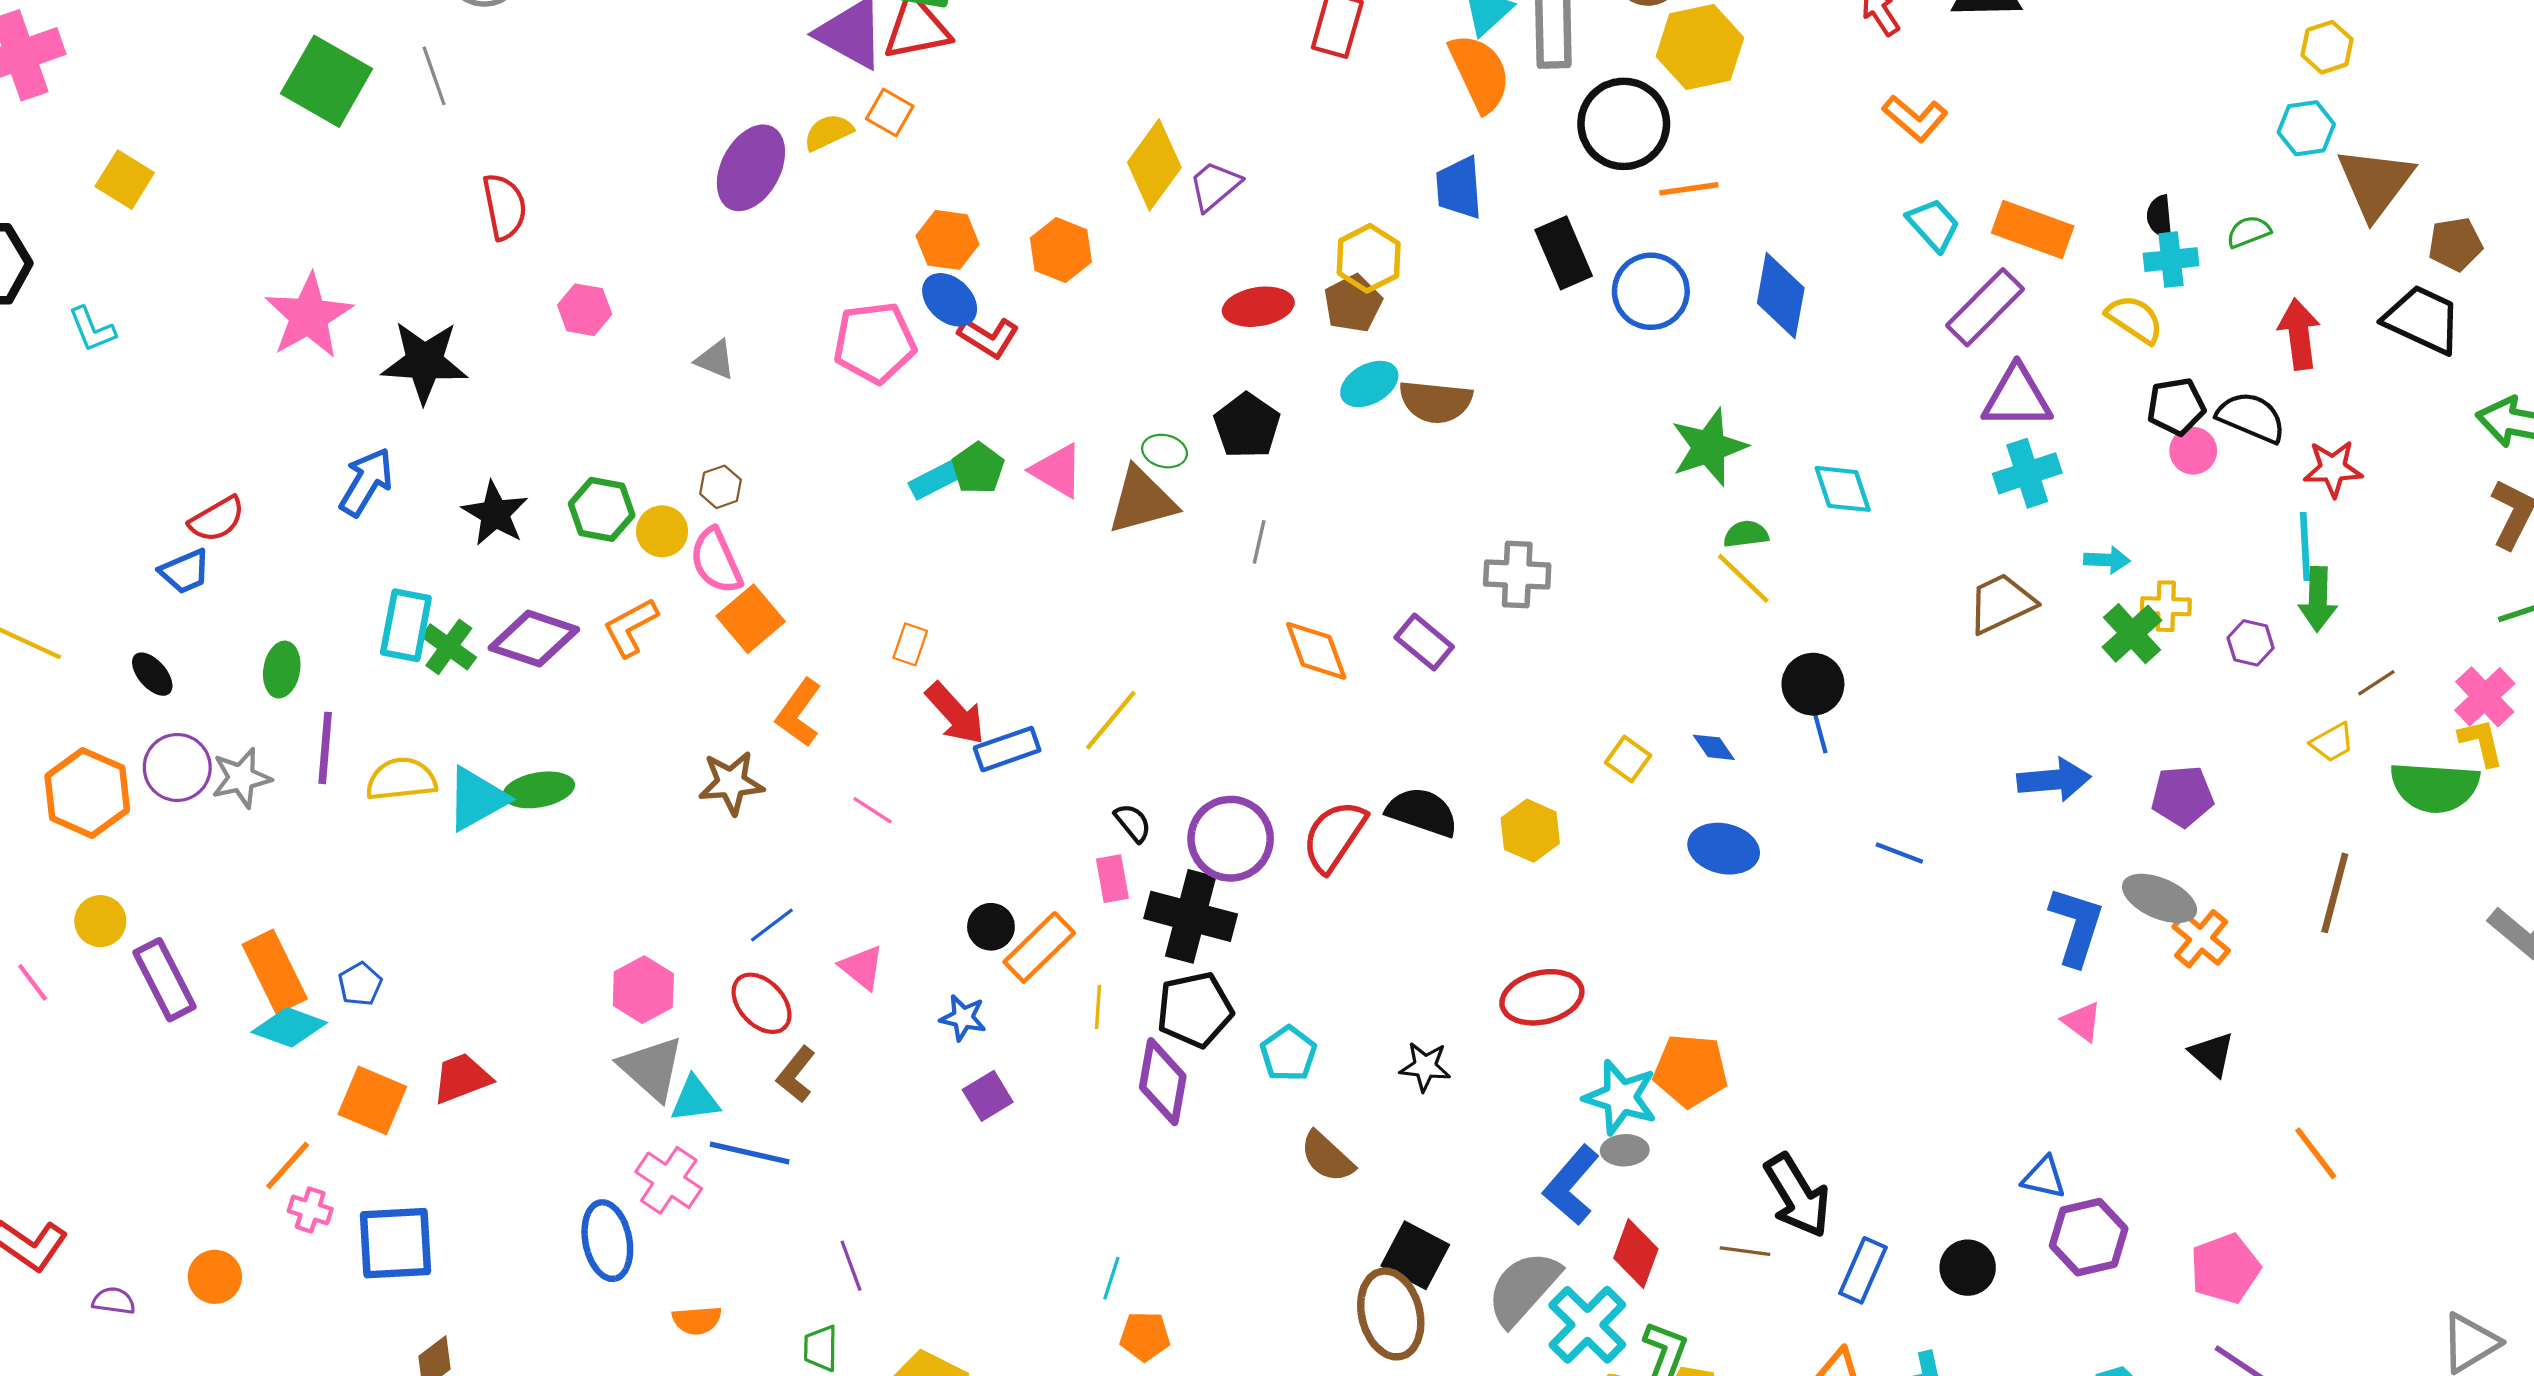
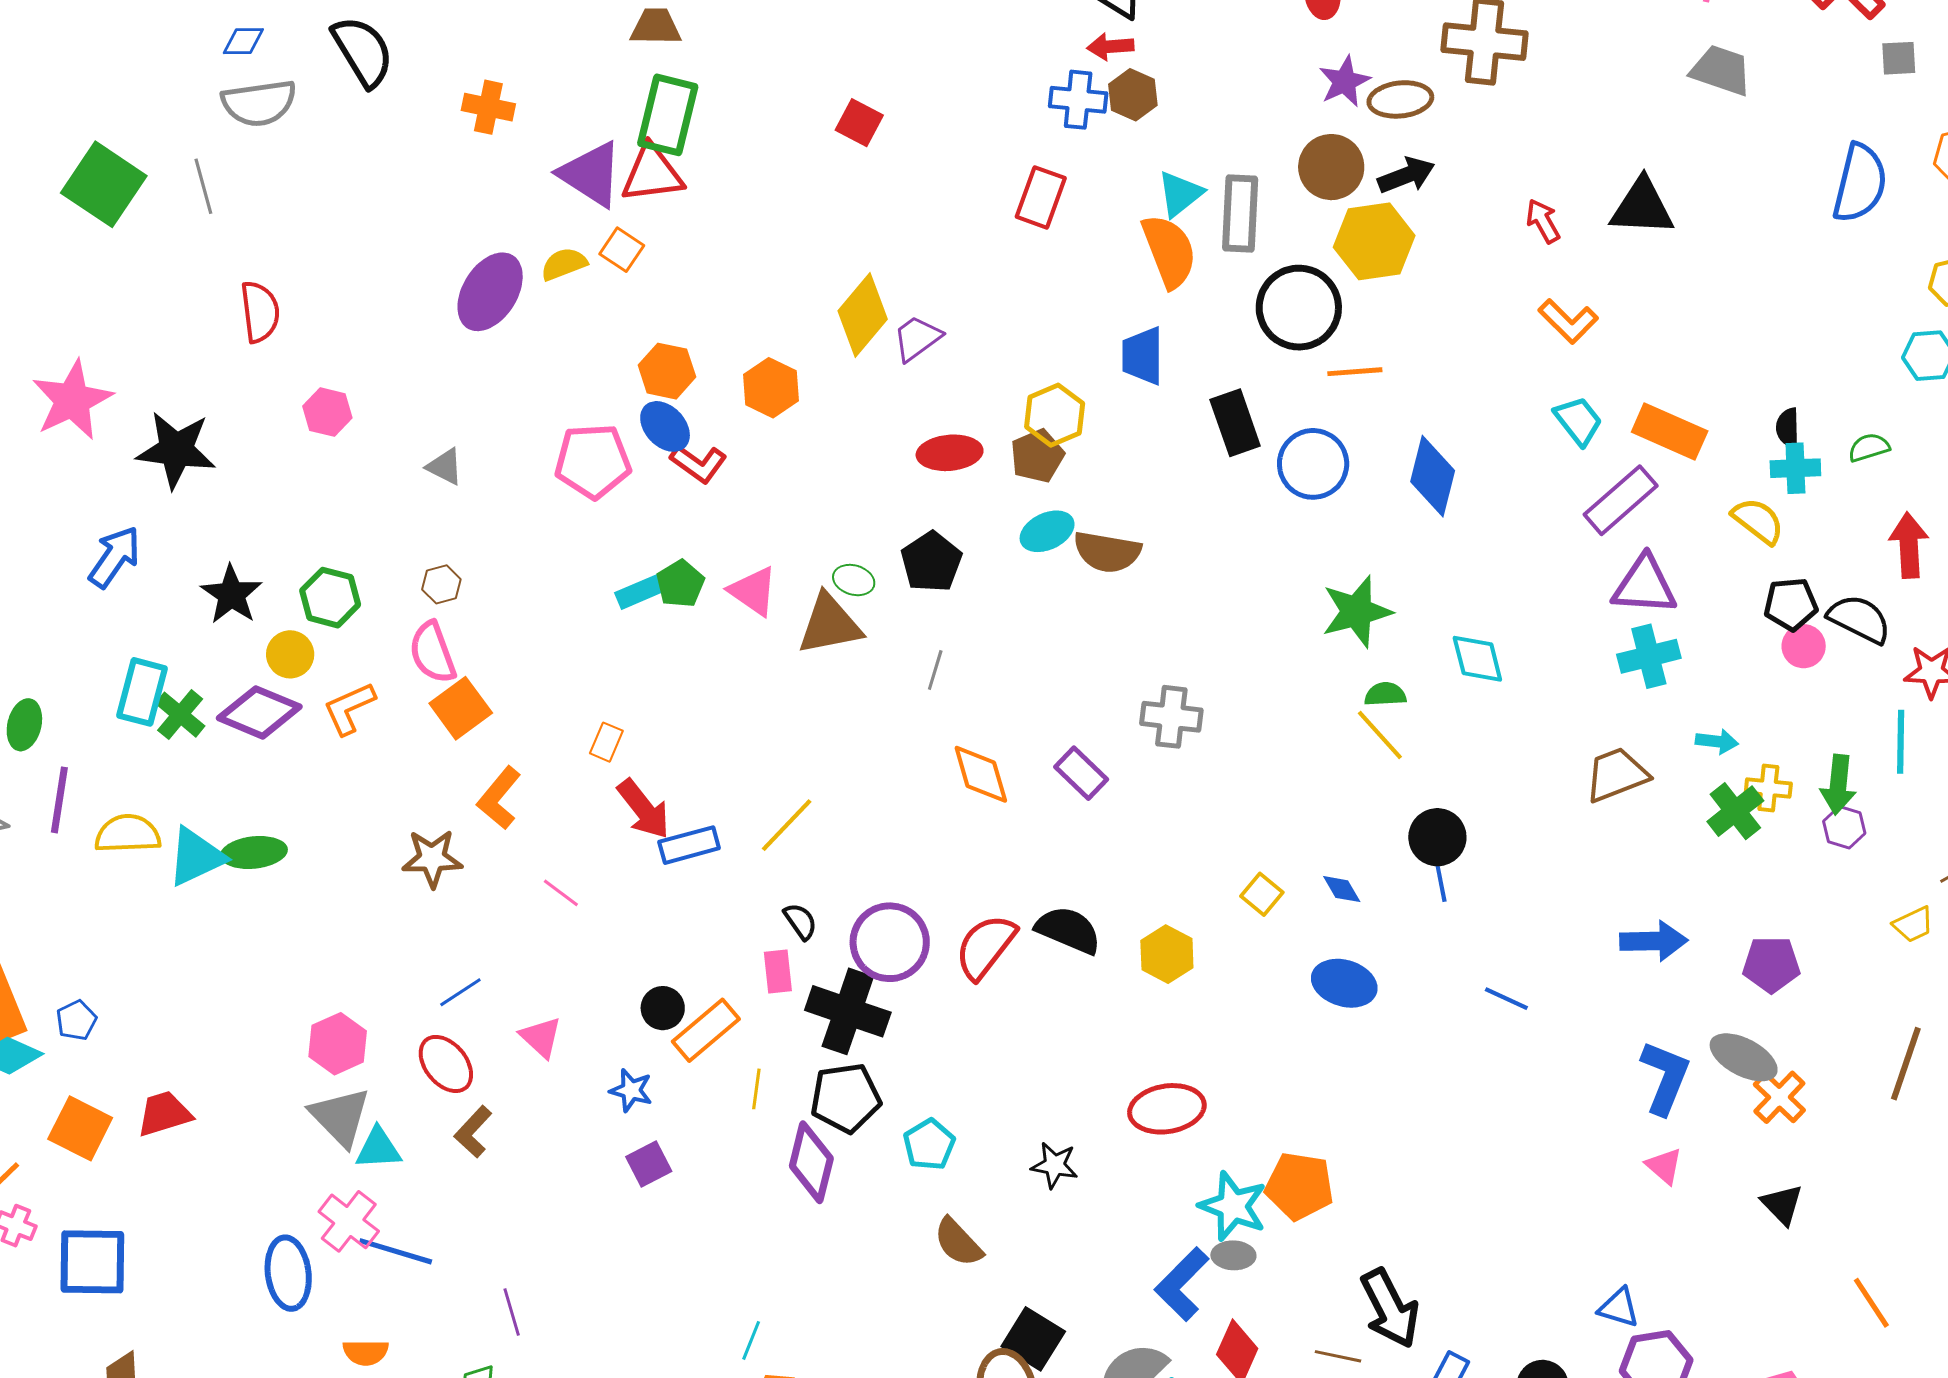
yellow circle: (662, 531) -> (290, 654), moved
green arrow: (2318, 599) -> (1838, 785), moved
blue line: (750, 1153) -> (396, 1251), moved

